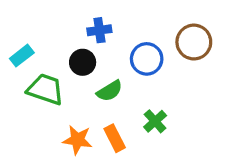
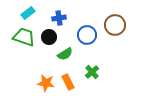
cyan rectangle: (22, 56) -> (28, 13), moved
green trapezoid: (45, 89) -> (24, 37), moved

